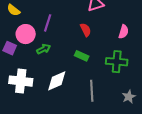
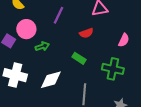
purple line: (48, 23) -> (58, 15), moved
red semicircle: (86, 30) -> (86, 33), turned 88

